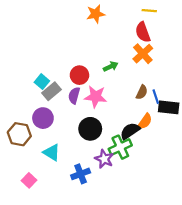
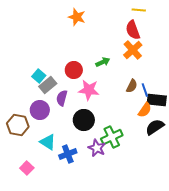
orange star: (96, 14) -> (77, 17), moved, turned 30
purple semicircle: (74, 96) -> (62, 98), moved
orange semicircle: (145, 121) -> (145, 110), moved
black semicircle: (130, 131) -> (155, 127), moved
blue cross: (81, 174) -> (68, 154), moved

